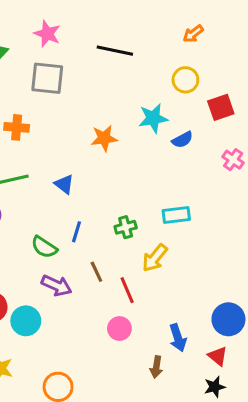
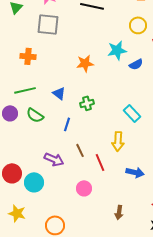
cyan rectangle: (176, 215) -> (132, 113), turned 54
green cross: (126, 227) -> (87, 103), moved
green semicircle: (44, 247) -> (35, 115), moved
yellow arrow: (155, 258) -> (118, 141), turned -36
pink circle: (119, 329) -> (84, 188), moved
blue arrow: (178, 338) -> (135, 172), moved, turned -60

